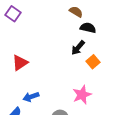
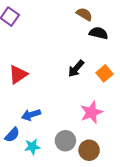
black arrow: (78, 48) -> (76, 69), moved

